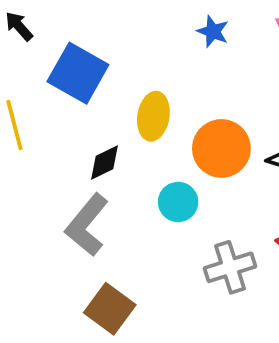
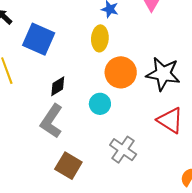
yellow ellipse: (153, 116) -> (100, 38), moved
gray cross: (230, 267) -> (123, 150), moved, turned -32

